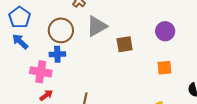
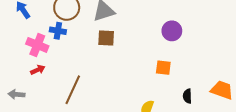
brown square: (125, 44) -> (106, 38), moved

